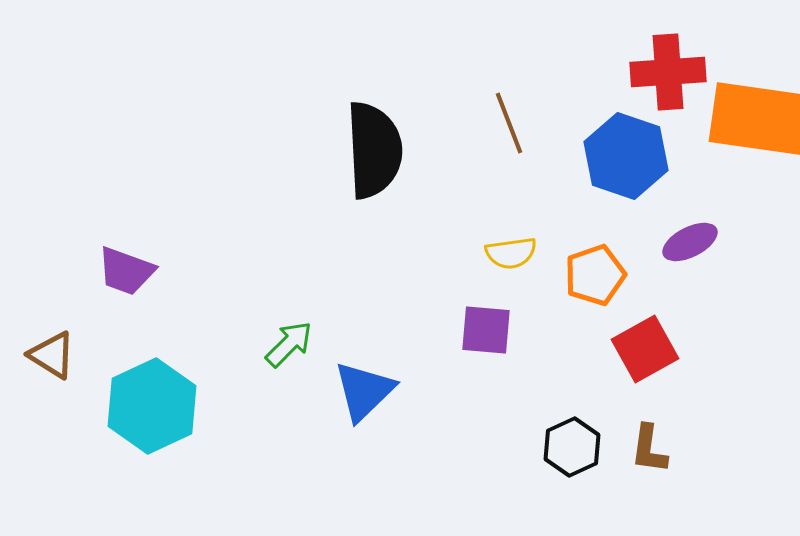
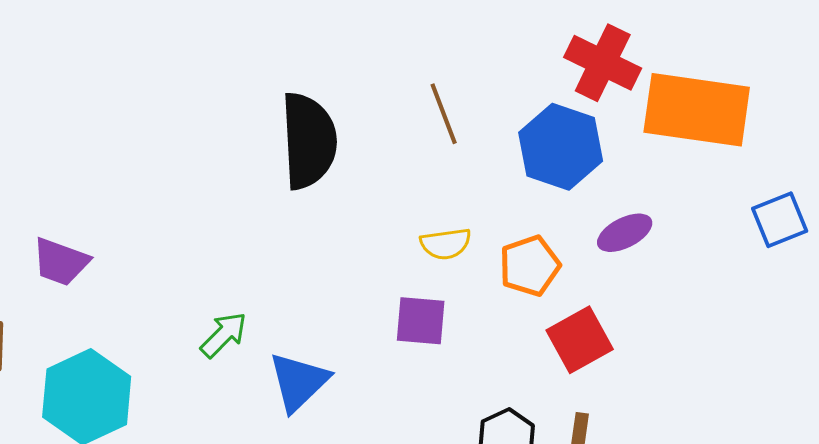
red cross: (668, 72) -> (603, 63), turned 30

